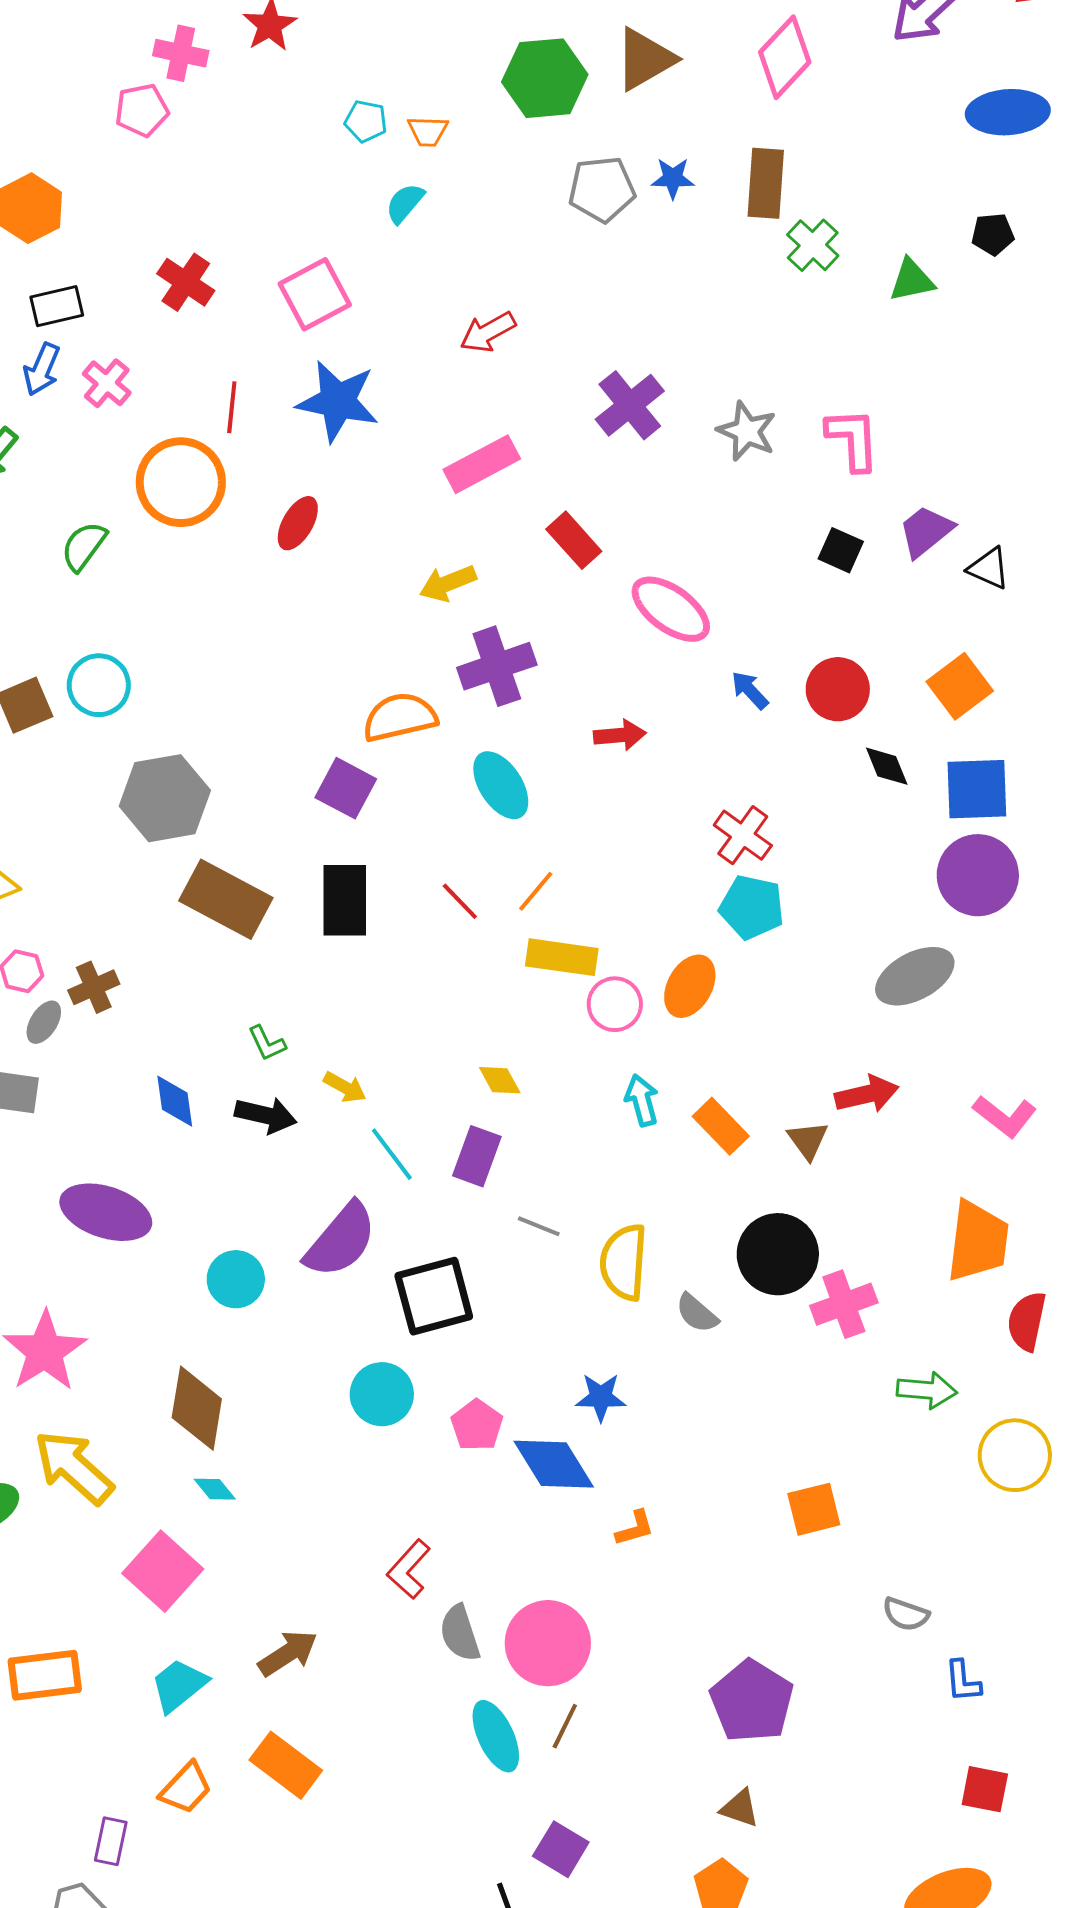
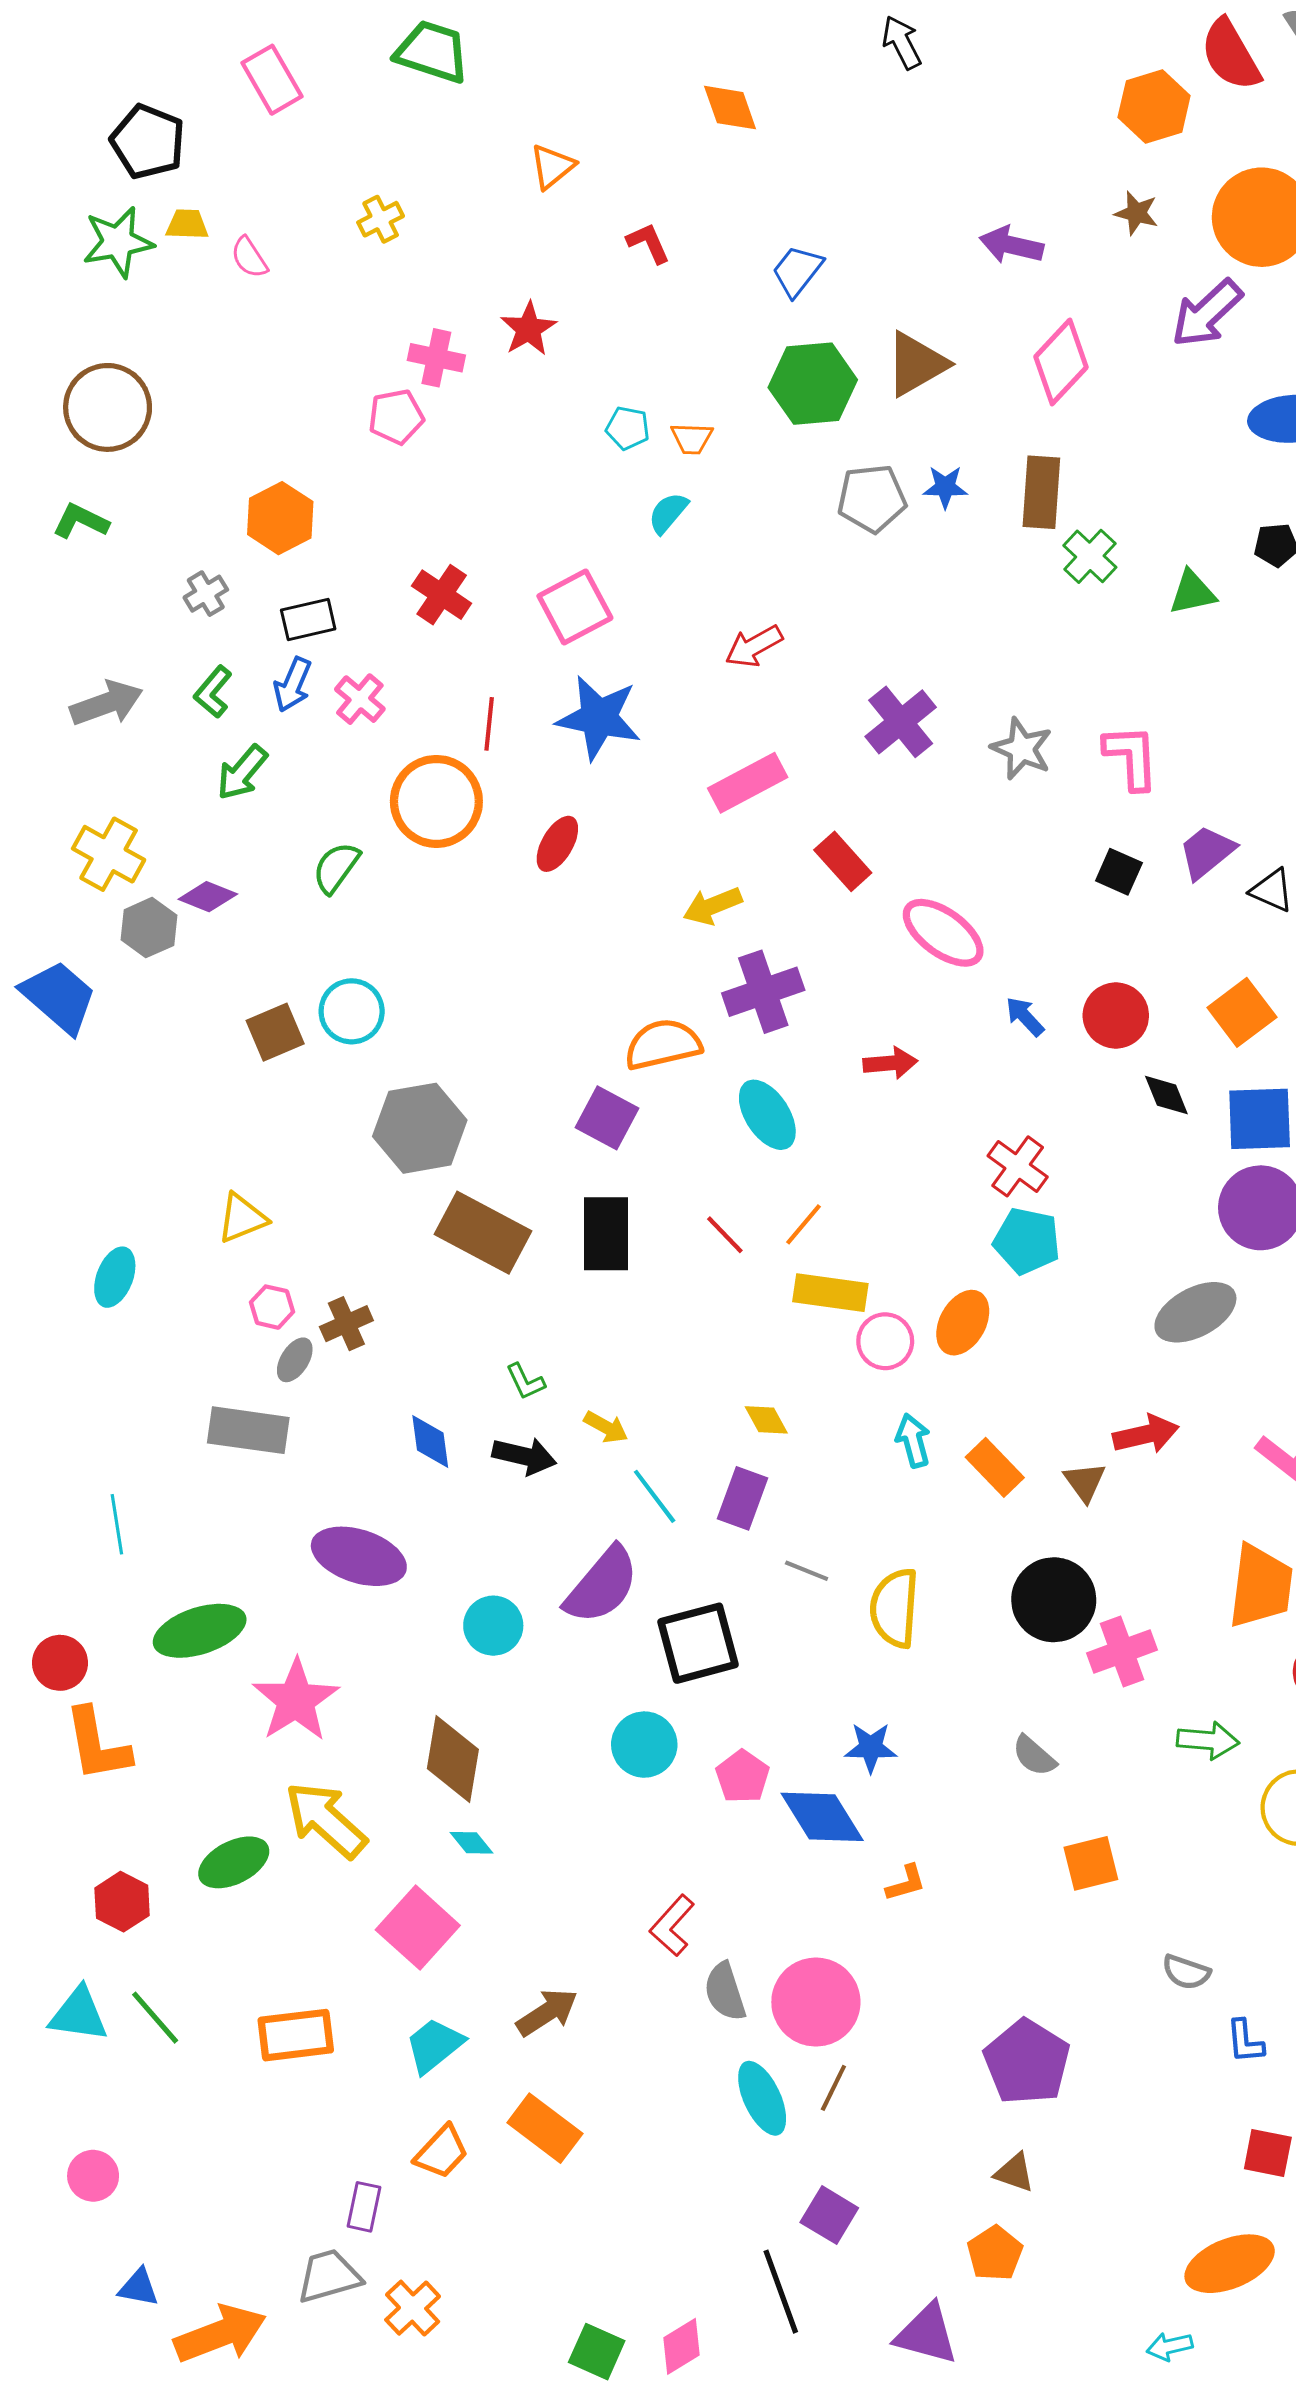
gray semicircle: (697, 1313) -> (1034, 1756), moved

